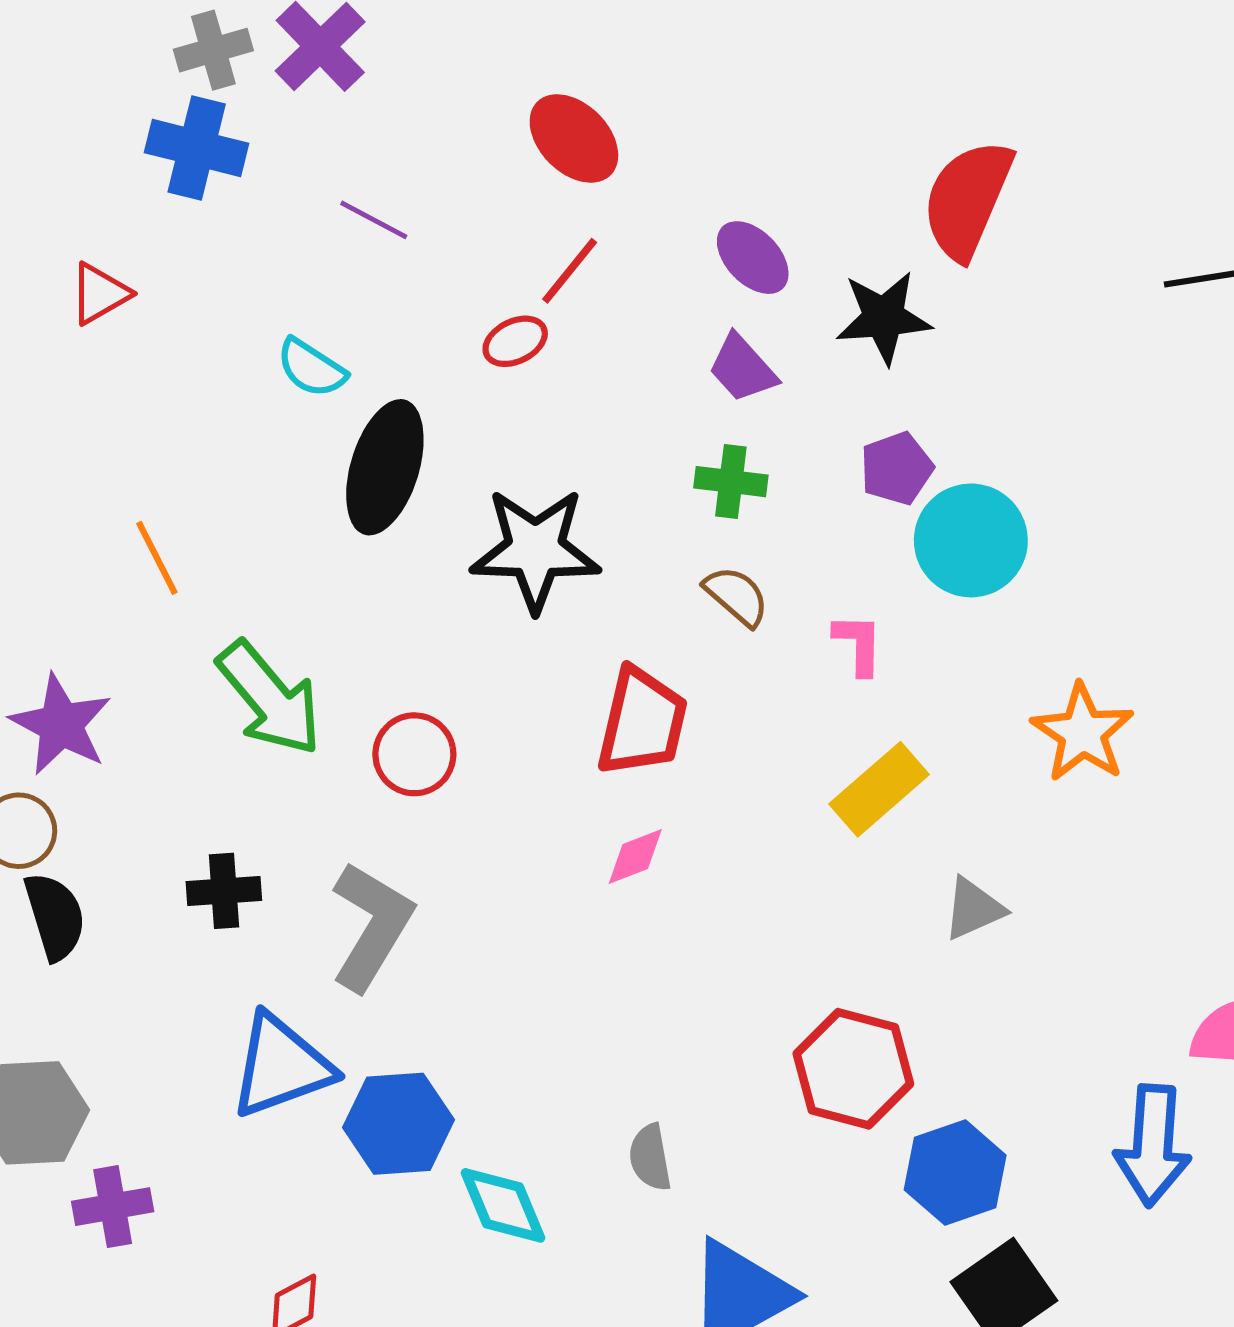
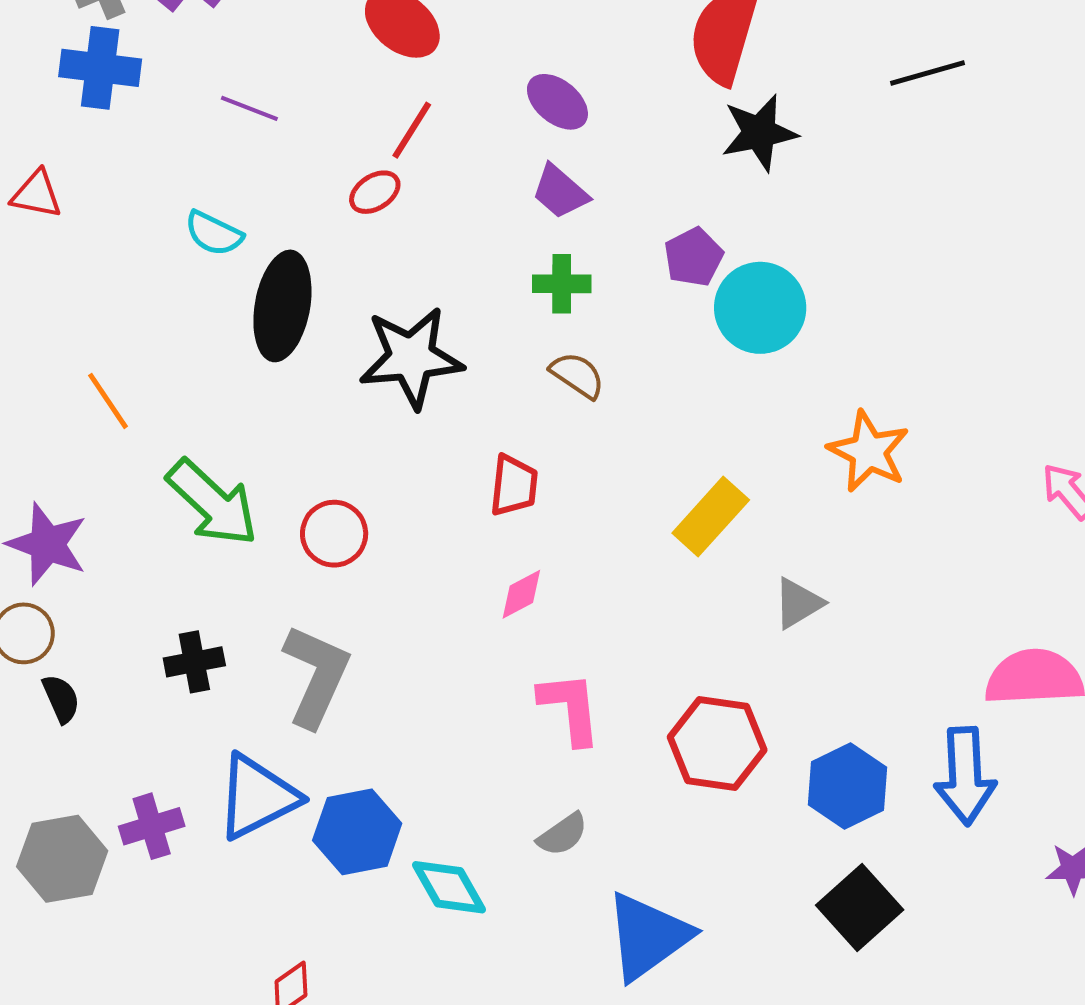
red triangle: (100, 294) -> (36, 194), turned 48
black star: (884, 317) -> (759, 133), moved
pink L-shape: (858, 644) -> (570, 708), moved, size x1.5
red trapezoid: (642, 722) -> (514, 485), size x0.7
black semicircle: (55, 916) -> (61, 699), size x0.7
gray semicircle: (650, 1157) -> (563, 834), turned -108
blue hexagon: (955, 1173) -> (847, 786), moved
purple cross: (113, 1207) -> (152, 826), moved

